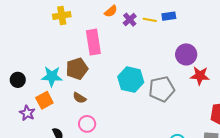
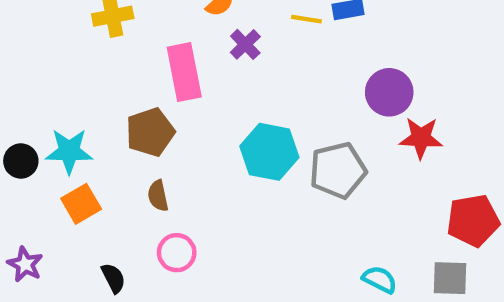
purple cross: (130, 20) -> (245, 44), moved
cyan star: (52, 76) -> (69, 151), moved
brown semicircle: (79, 98) -> (158, 196), turned 48
purple star: (27, 113) -> (25, 264), moved

